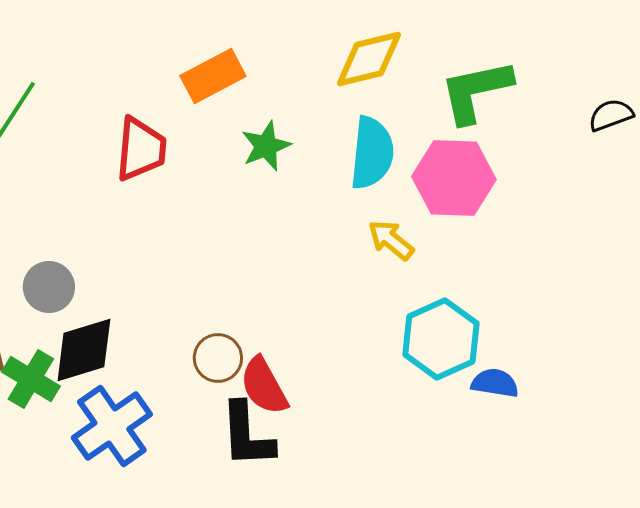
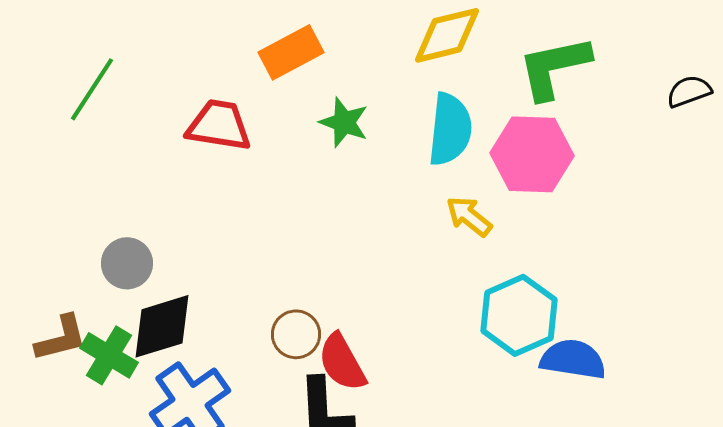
green star: (266, 146) -> (344, 122), turned -30
red trapezoid: (141, 149) -> (219, 125), turned -86
blue semicircle: (495, 383) -> (573, 359), size x1.4

